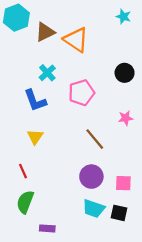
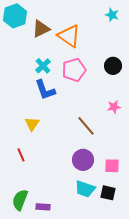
pink pentagon: (81, 93) -> (74, 70), moved
blue L-shape: (35, 100) -> (45, 90), moved
green semicircle: (25, 202) -> (20, 200), moved

